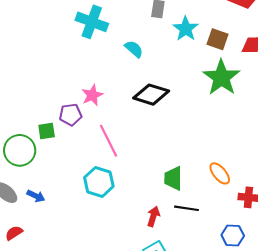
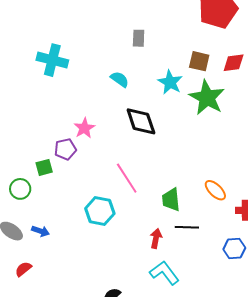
cyan cross: (92, 22) -> (52, 60), moved
cyan star: (186, 29) -> (170, 82), moved
black diamond: (151, 95) -> (141, 121), turned 60
pink line: (108, 141) -> (127, 178), moved
green circle: (20, 150) -> (20, 189), size x0.7

